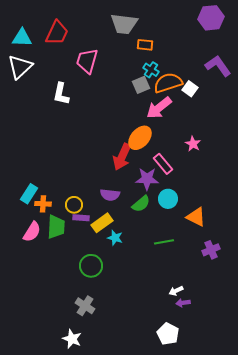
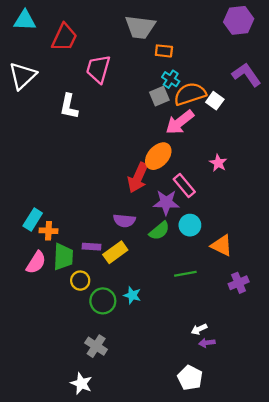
cyan triangle: (22, 38) -> (25, 20), moved
yellow circle: (74, 205) -> (80, 281), moved
cyan star: (115, 238) -> (132, 295), moved

